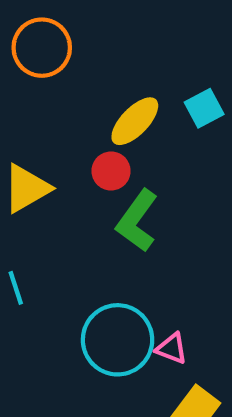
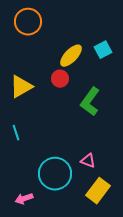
green L-shape: (137, 221) -> (90, 102), moved
cyan circle: (118, 340) -> (55, 174), moved

